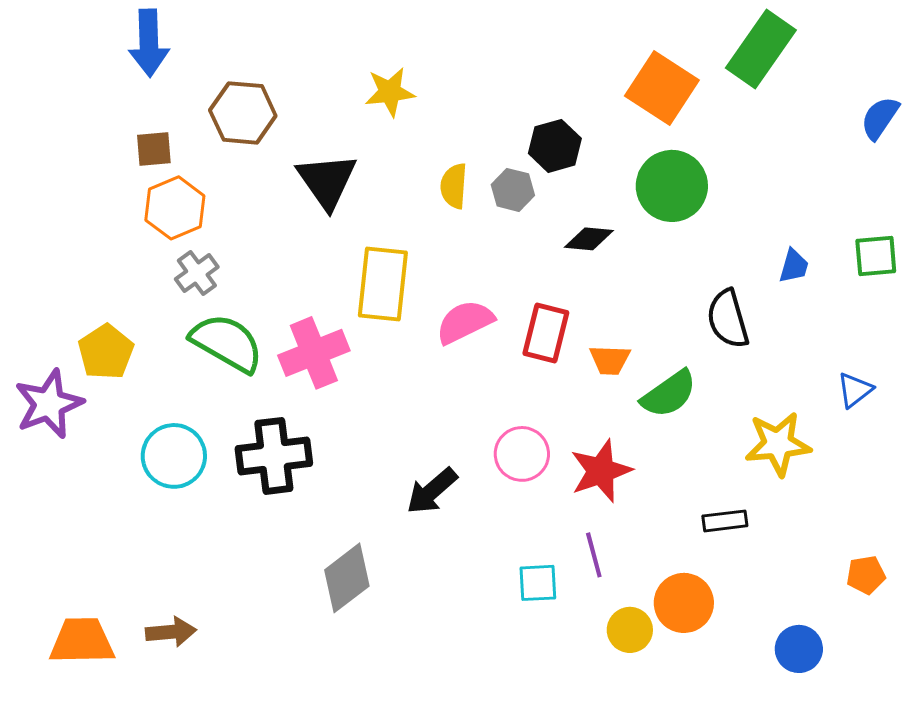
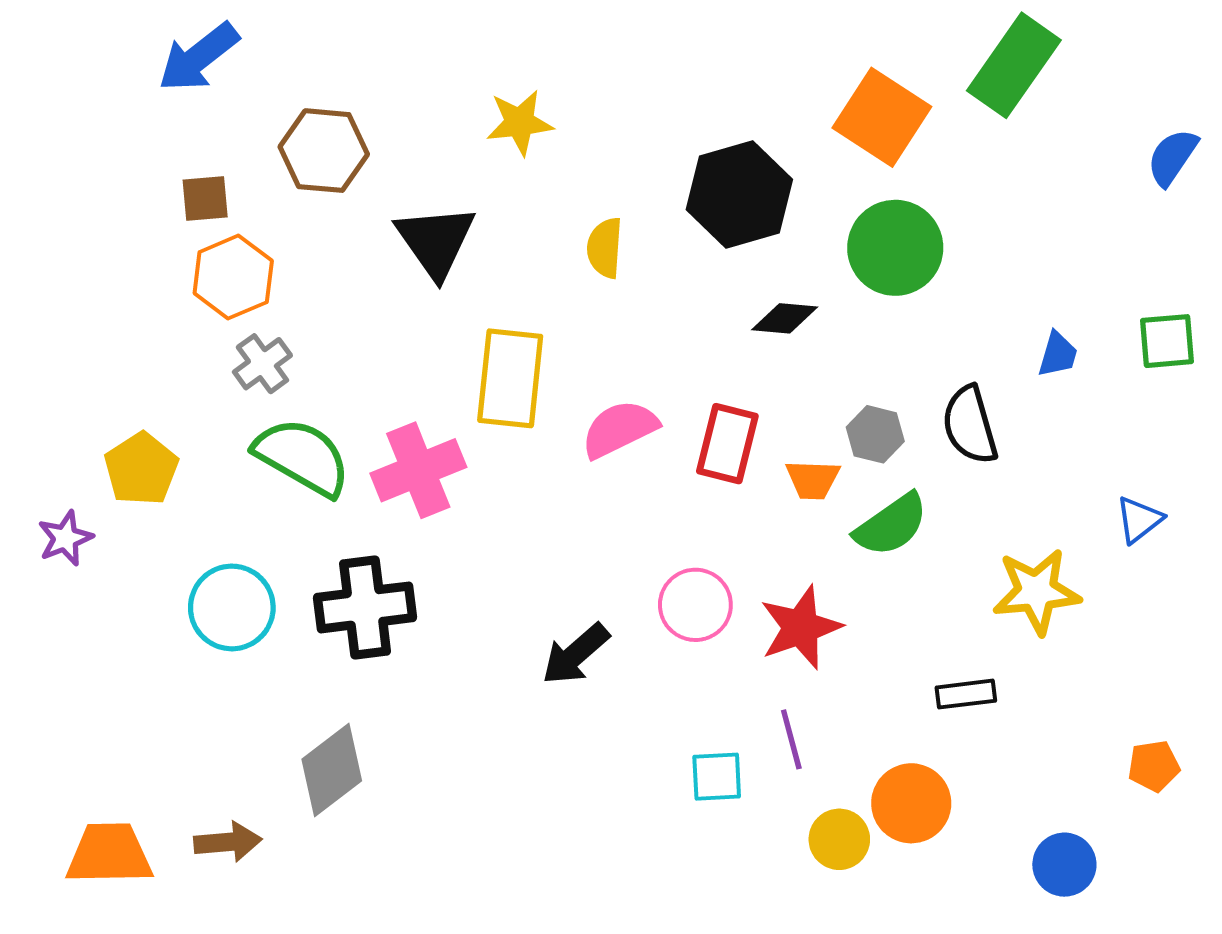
blue arrow: (149, 43) -> (198, 57), turned 54
black hexagon: (555, 146) -> (739, 194), size x1.5
gray hexagon: (513, 190) -> (875, 434), moved
purple star: (49, 404) -> (65, 538), size x0.6
gray diamond: (347, 578) -> (332, 770), moved

